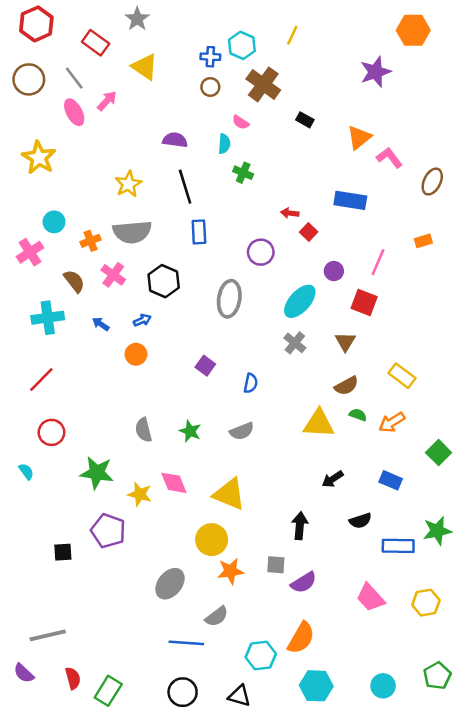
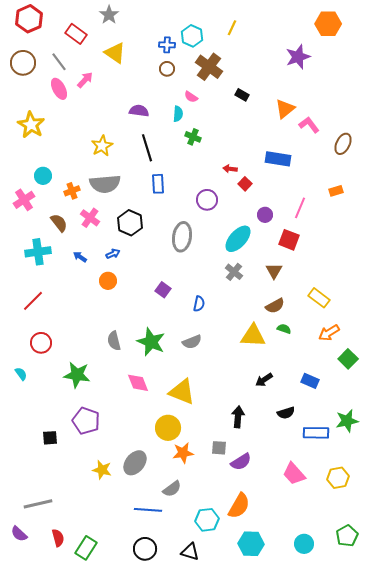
orange arrow: (392, 422) -> (329, 333), moved
green star: (190, 431) -> (151, 342), size x1.6
yellow star: (140, 494) -> (102, 470), moved

